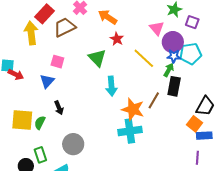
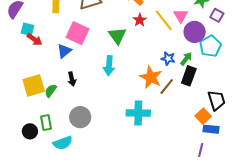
cyan pentagon: (191, 54) -> (210, 46), turned -30
blue star: (174, 56) -> (168, 58), moved
yellow line: (144, 58) -> (164, 20), moved
pink square: (57, 62) -> (77, 33), size x1.6
cyan arrow: (111, 86) -> (109, 66), moved
black trapezoid: (205, 106) -> (216, 100), turned -55
orange star: (133, 109) -> (151, 77), moved
yellow square: (22, 120) -> (34, 85), turned -30

